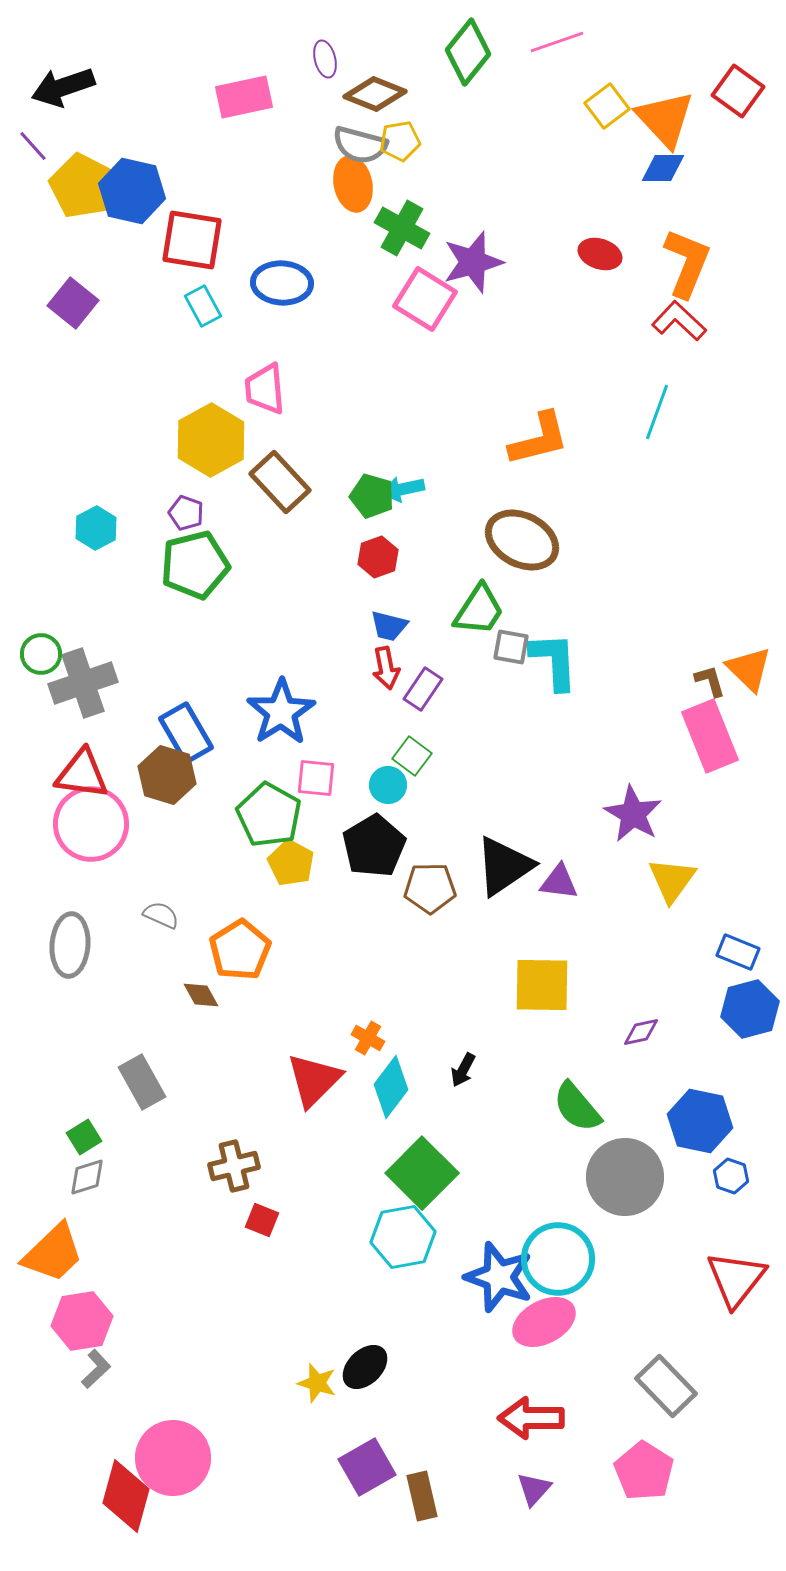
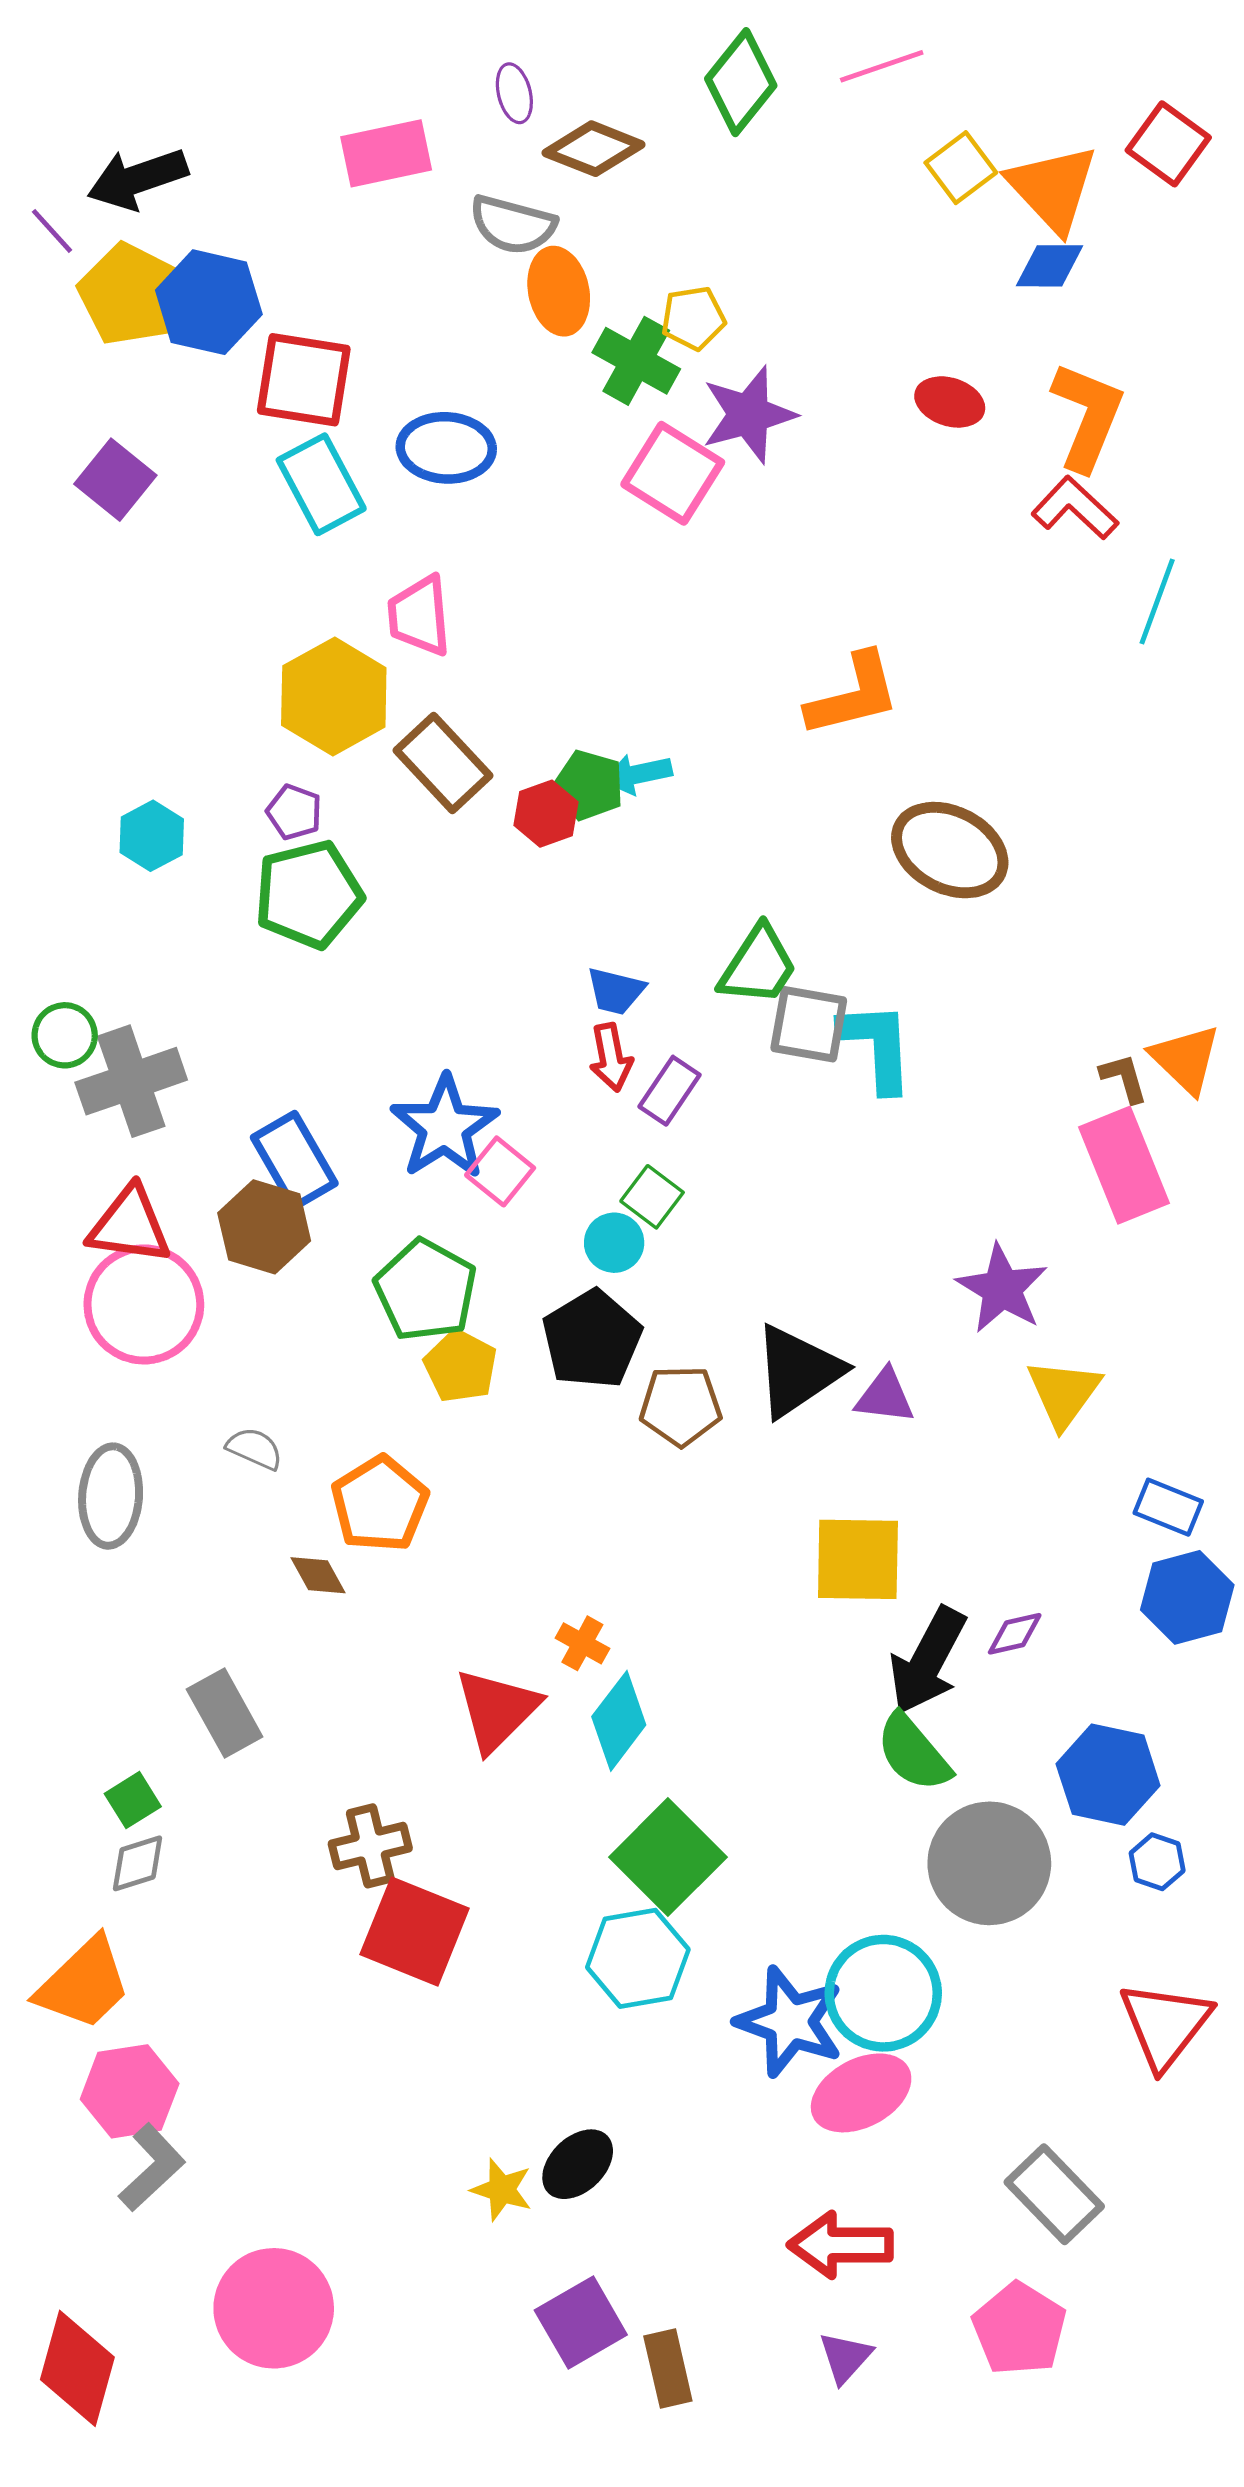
black arrow: (63, 87) -> (138, 179), moved
yellow pentagon: (400, 141) -> (693, 318), moved
gray semicircle: (360, 145) -> (513, 225), moved
cyan rectangle: (203, 306) -> (321, 484), size x1.5
cyan line: (657, 412) -> (1157, 601), moved
brown ellipse: (522, 540) -> (950, 850), moved
red hexagon: (378, 557) -> (546, 814), moved
gray square: (511, 647) -> (809, 1024), size x1.4
pink square: (316, 778) -> (500, 1171), moved, turned 33
black arrow: (463, 1070) -> (928, 1661), moved, size x2.0
red square: (262, 1220) -> (415, 1931), size x2.0
gray L-shape: (96, 1369) -> (152, 2167), size x1.4
red diamond: (126, 1496) -> (77, 2368), moved

